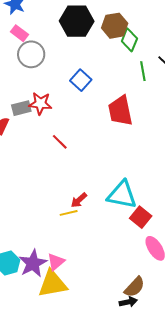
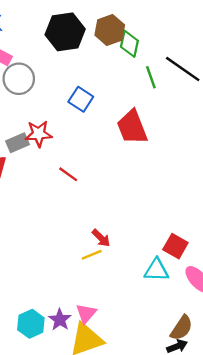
cyan triangle: (122, 195) -> (157, 270), moved, size x0.7
red arrow: (79, 200) -> (101, 238), turned -84
purple star: (33, 263) -> (60, 320), size x0.7

